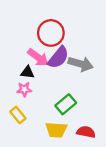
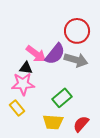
red circle: (51, 33) -> (77, 31), moved
pink star: (24, 89) -> (23, 84), size x1.6
red semicircle: (86, 132) -> (81, 124), turned -60

